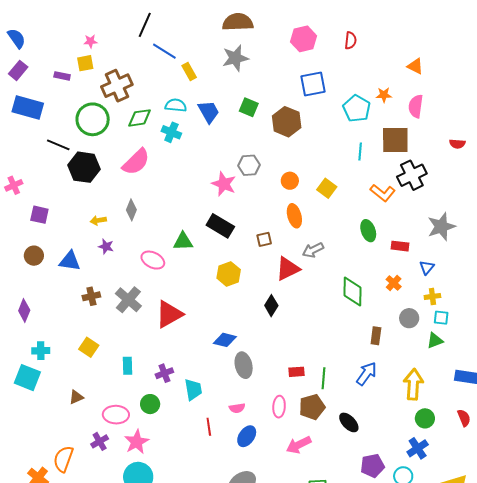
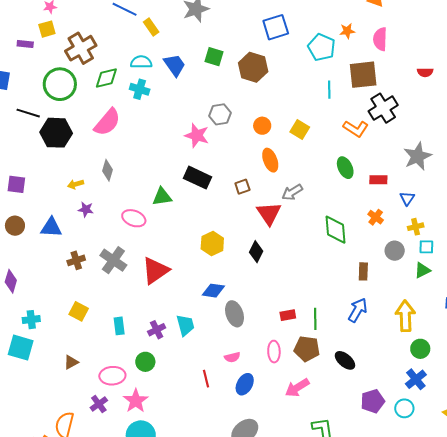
red triangle: (288, 269) -> (269, 213), turned -32
yellow hexagon: (229, 274) -> (212, 243), moved
cyan trapezoid: (193, 390) -> (185, 325), moved
brown pentagon: (312, 407) -> (307, 349), turned 30

